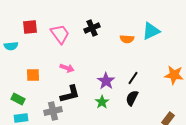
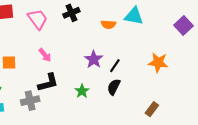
cyan triangle: (151, 31) -> (134, 16), turned 36
pink arrow: (67, 68) -> (45, 55), turned 32
purple star: (106, 81) -> (94, 59), moved

